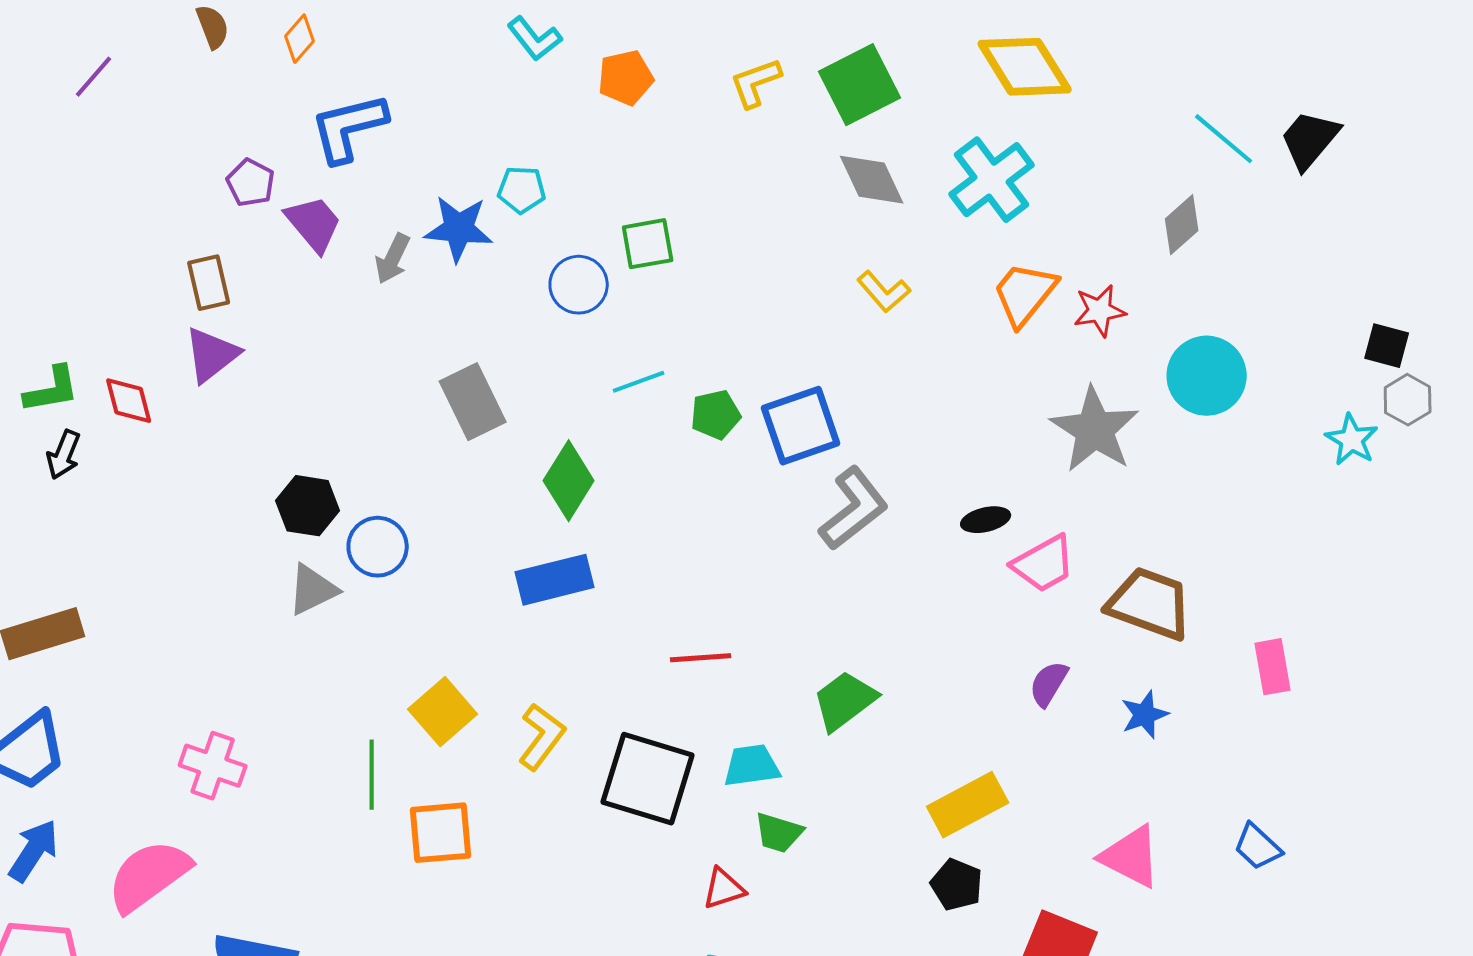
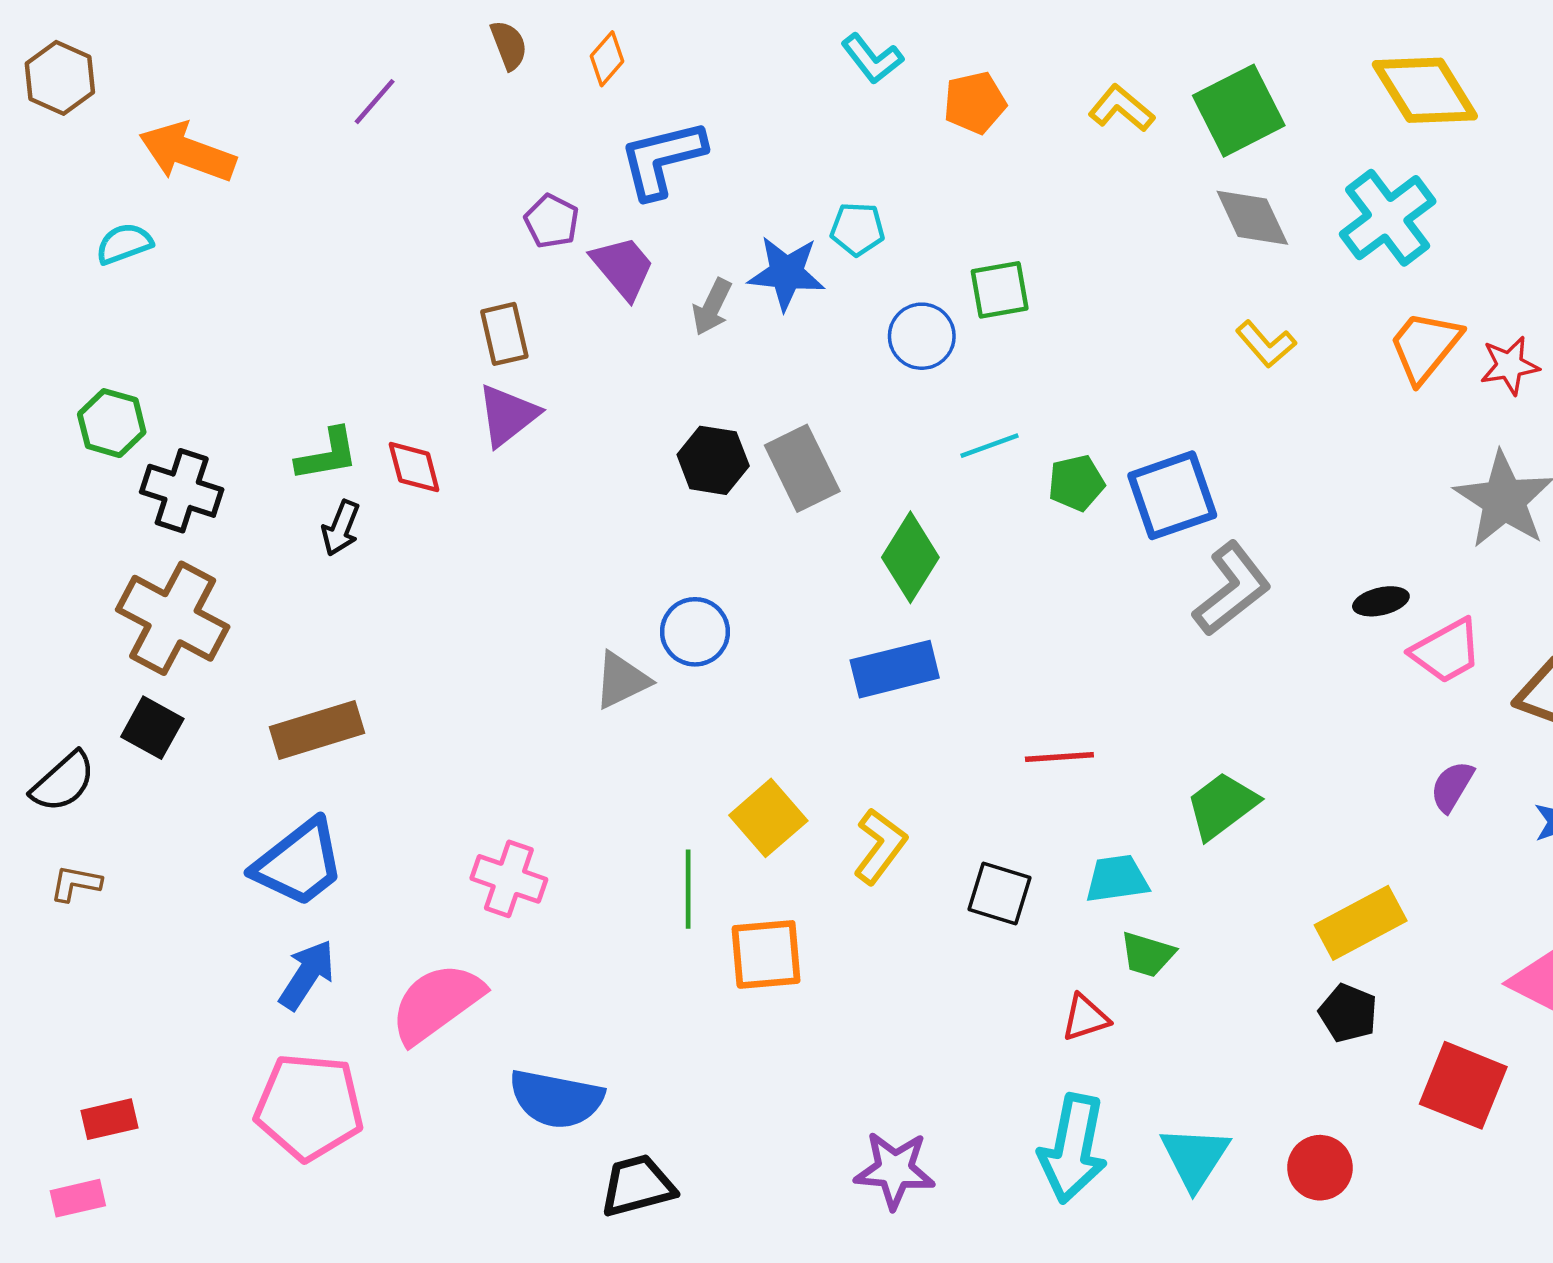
yellow L-shape: (756, 83) -> (1121, 108), turned 60
black hexagon: (308, 506) -> (713, 460), moved
black square: (648, 779) -> (1000, 894), size x0.6

